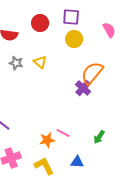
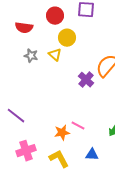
yellow circle: (74, 39) -> (67, 38), moved
purple cross: (83, 88) -> (86, 80), moved

